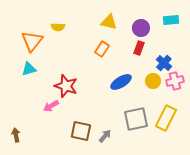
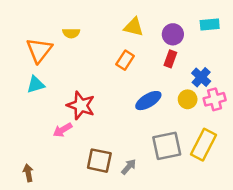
brown arrow: (16, 135) -> (28, 173), moved

